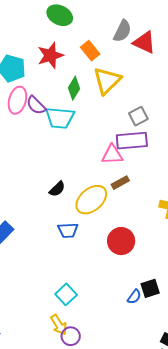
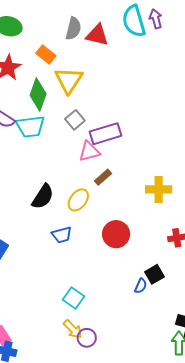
green diamond: (74, 88) -> (38, 95), size x1.4
gray square: (138, 116) -> (75, 120), moved
black semicircle: (57, 189) -> (43, 197), size x1.5
yellow ellipse: (91, 200) -> (78, 200), size x0.7

